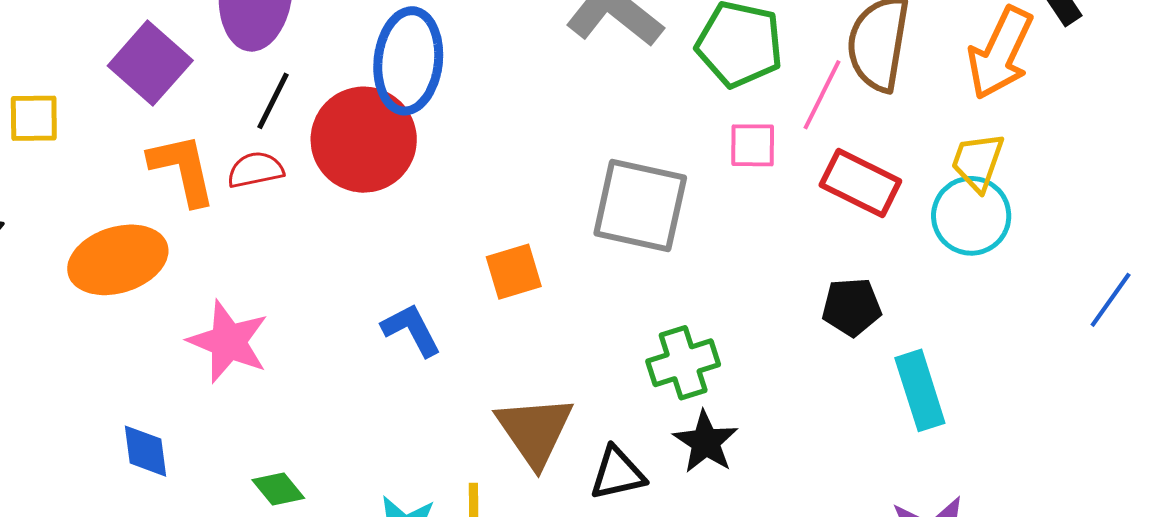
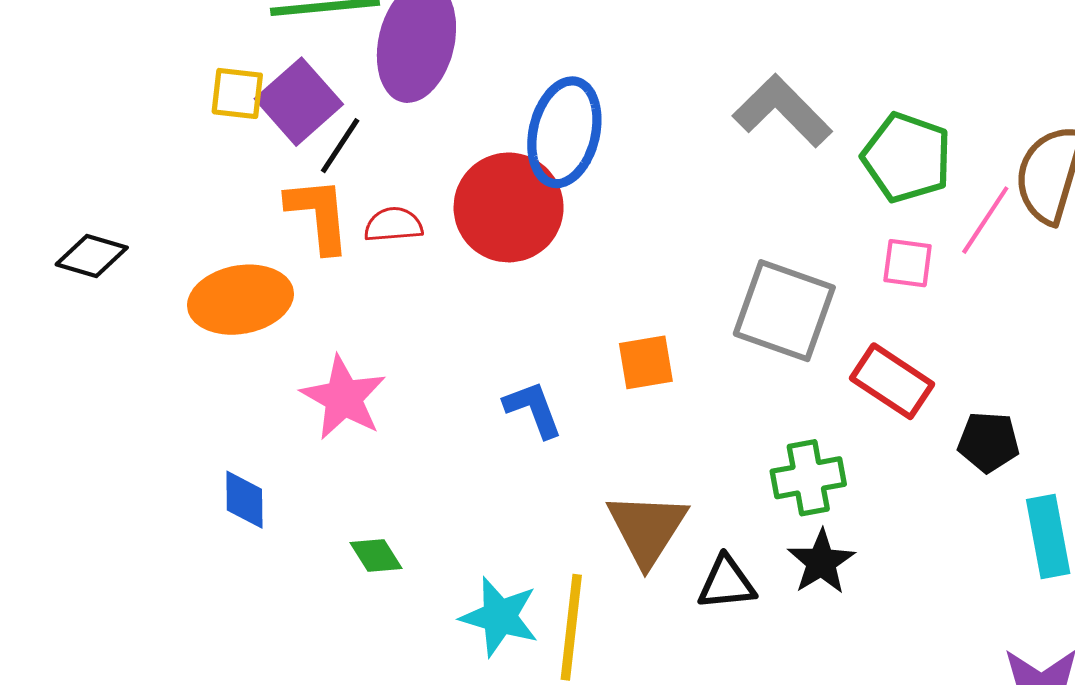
black line: (273, 101) -> (340, 146), moved
yellow square: (34, 118) -> (237, 93), moved
red rectangle: (860, 183) -> (892, 381), moved

